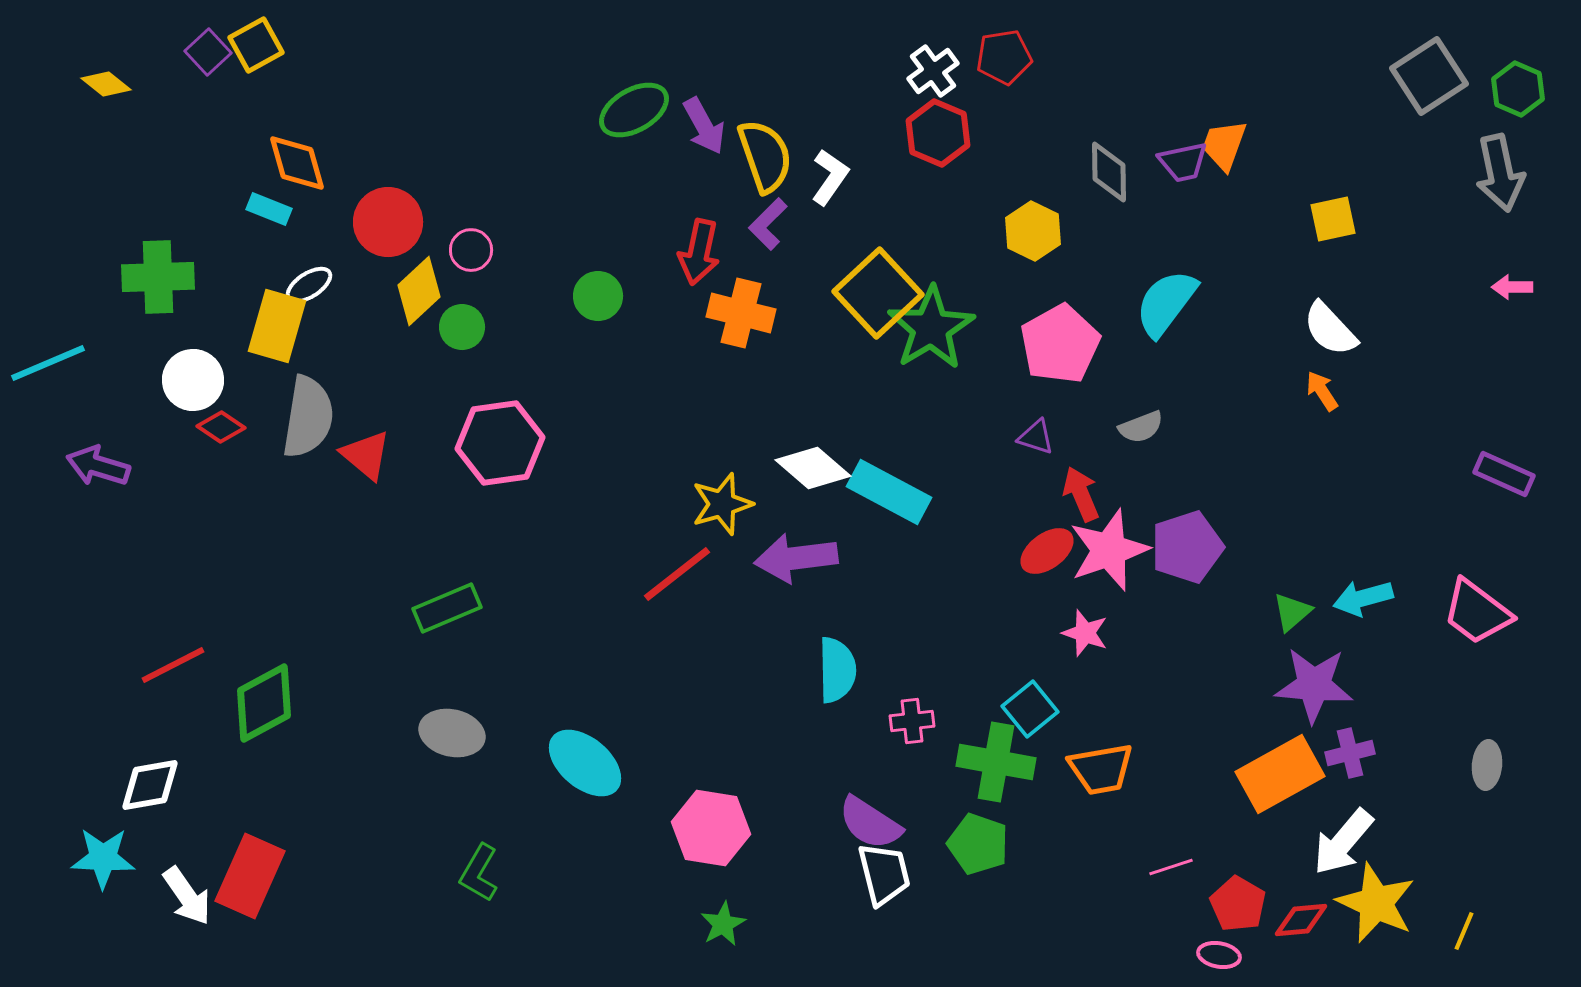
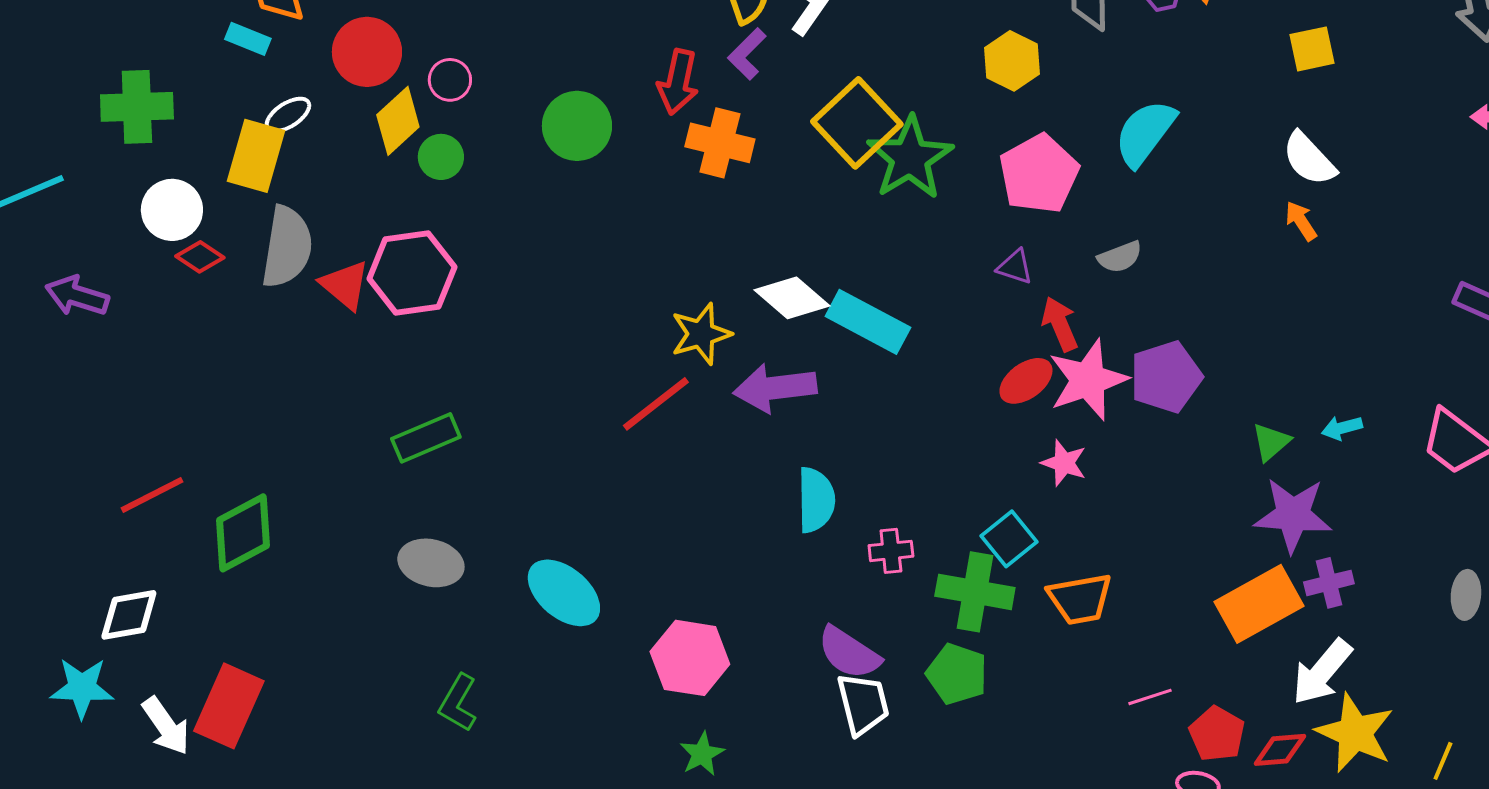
green circle: (598, 296) -> (577, 126), size x1.4
pink hexagon: (500, 443) -> (412, 273), moved
cyan arrow: (1363, 598) -> (1342, 428), size x0.7

